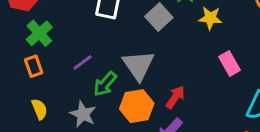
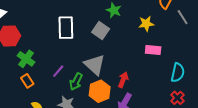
yellow star: (210, 18) -> (146, 24), moved
pink rectangle: (230, 63) -> (153, 50), turned -42

